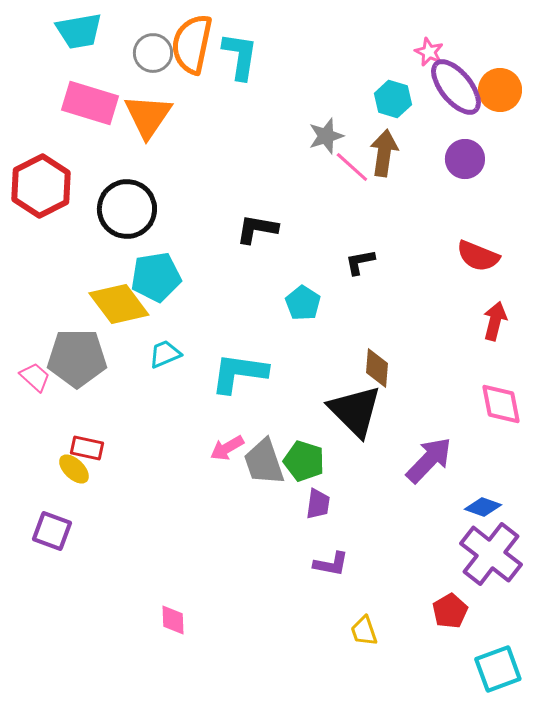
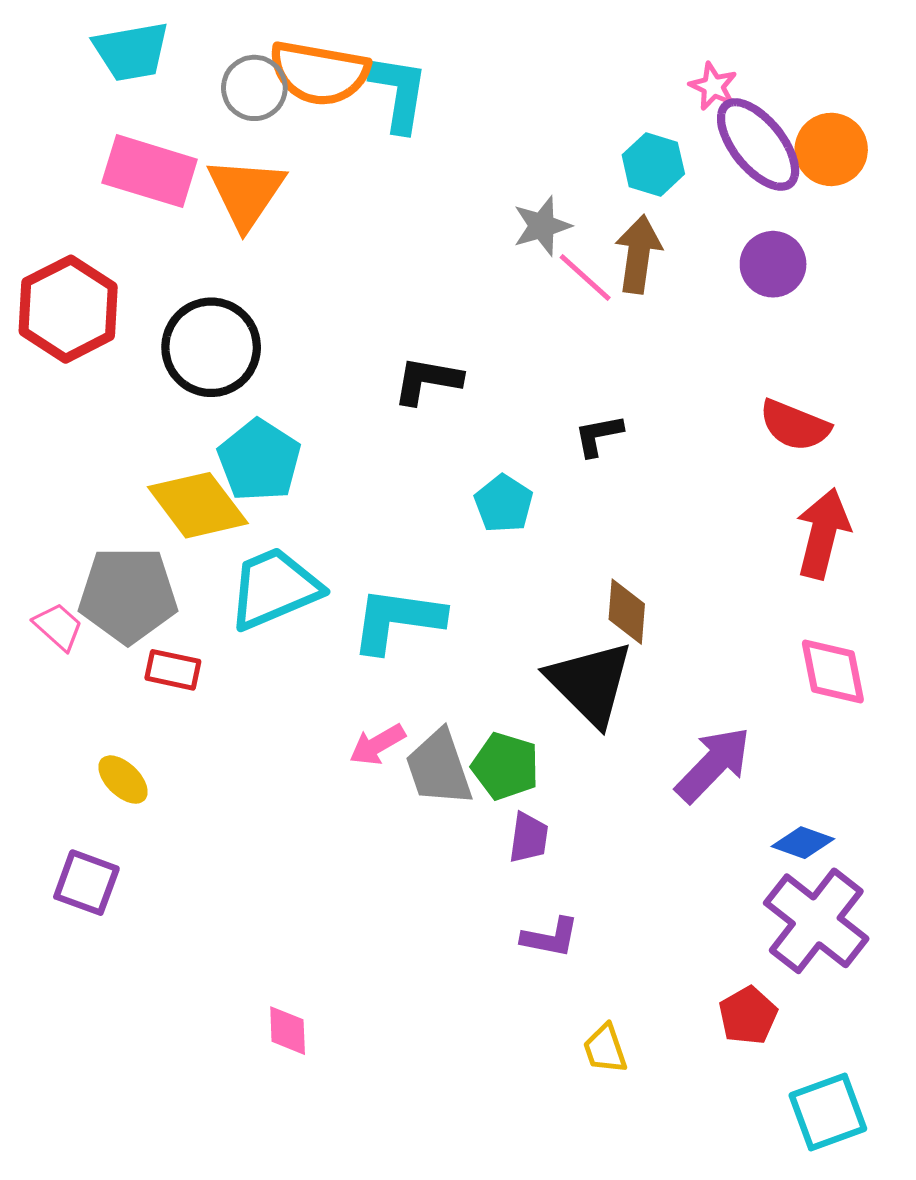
orange semicircle: (192, 44) -> (319, 73), turned -92
cyan pentagon: (156, 277) -> (259, 460), turned -30
red arrow: (495, 321) -> (823, 533), size x1.4
cyan trapezoid: (165, 354) -> (274, 588), size x1.8
red rectangle: (87, 448) -> (173, 670), moved

